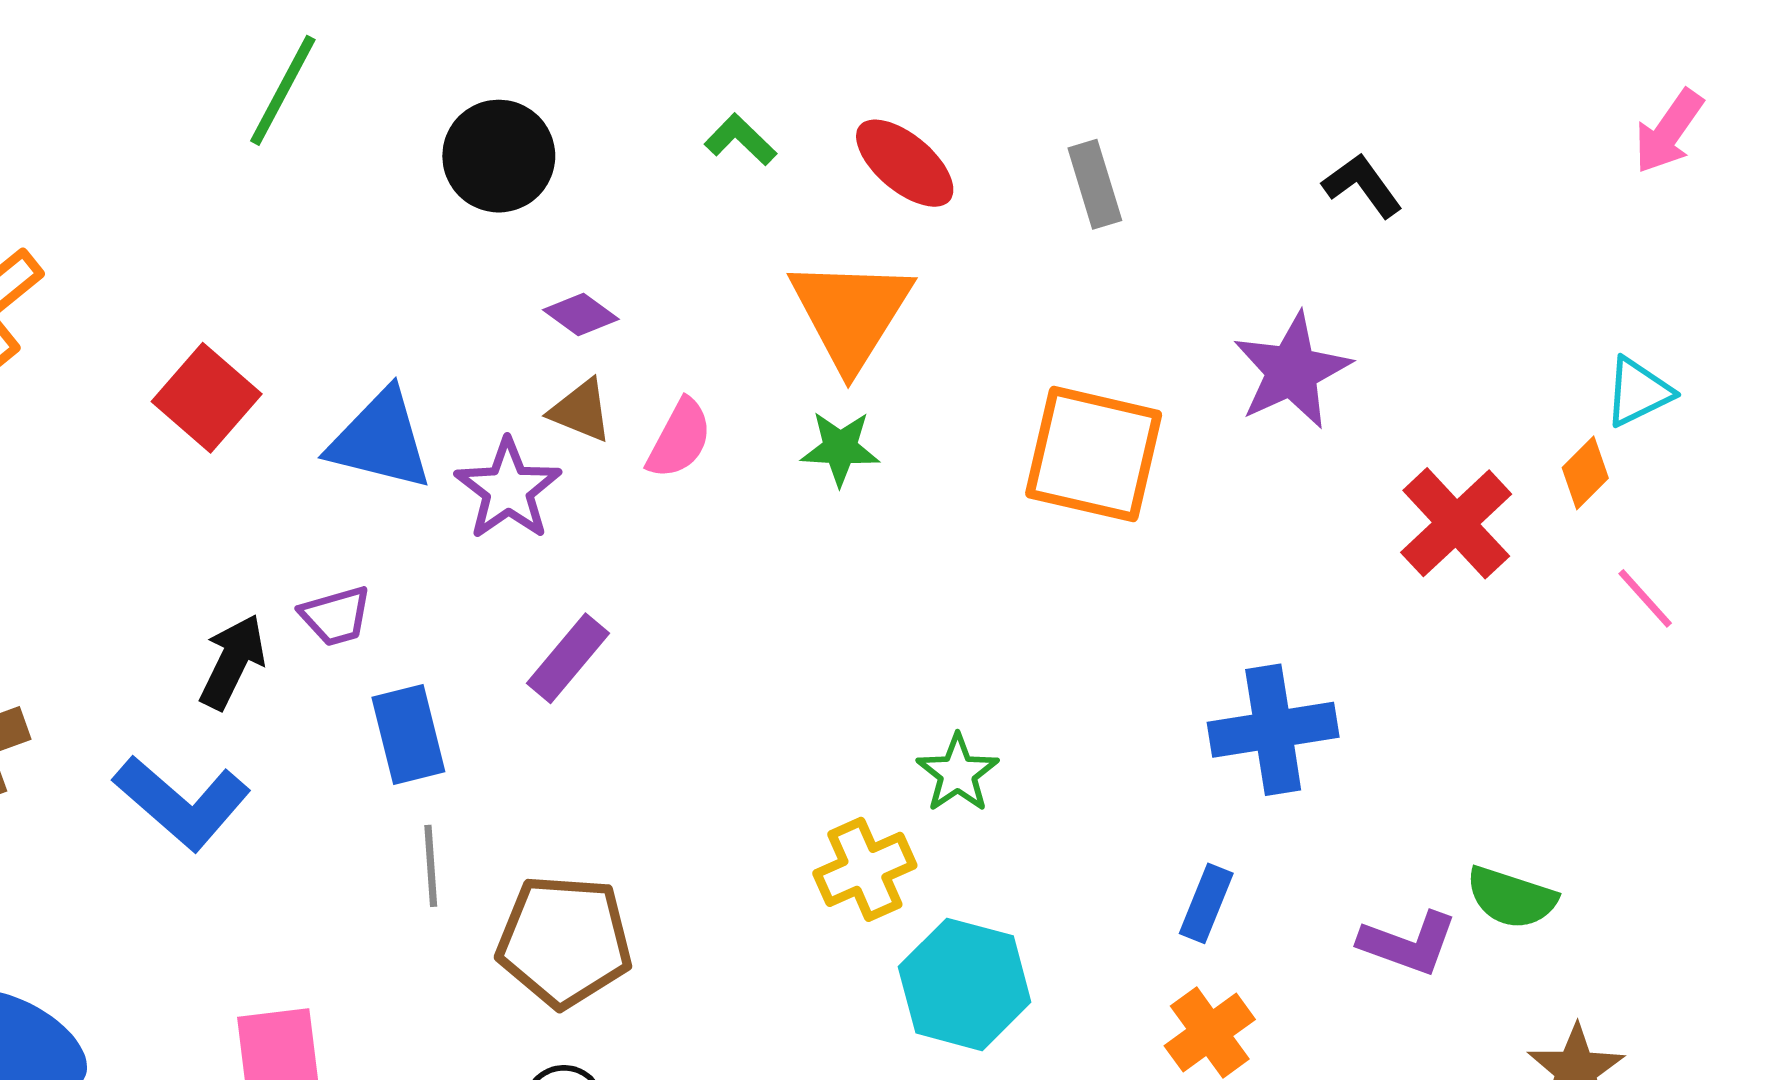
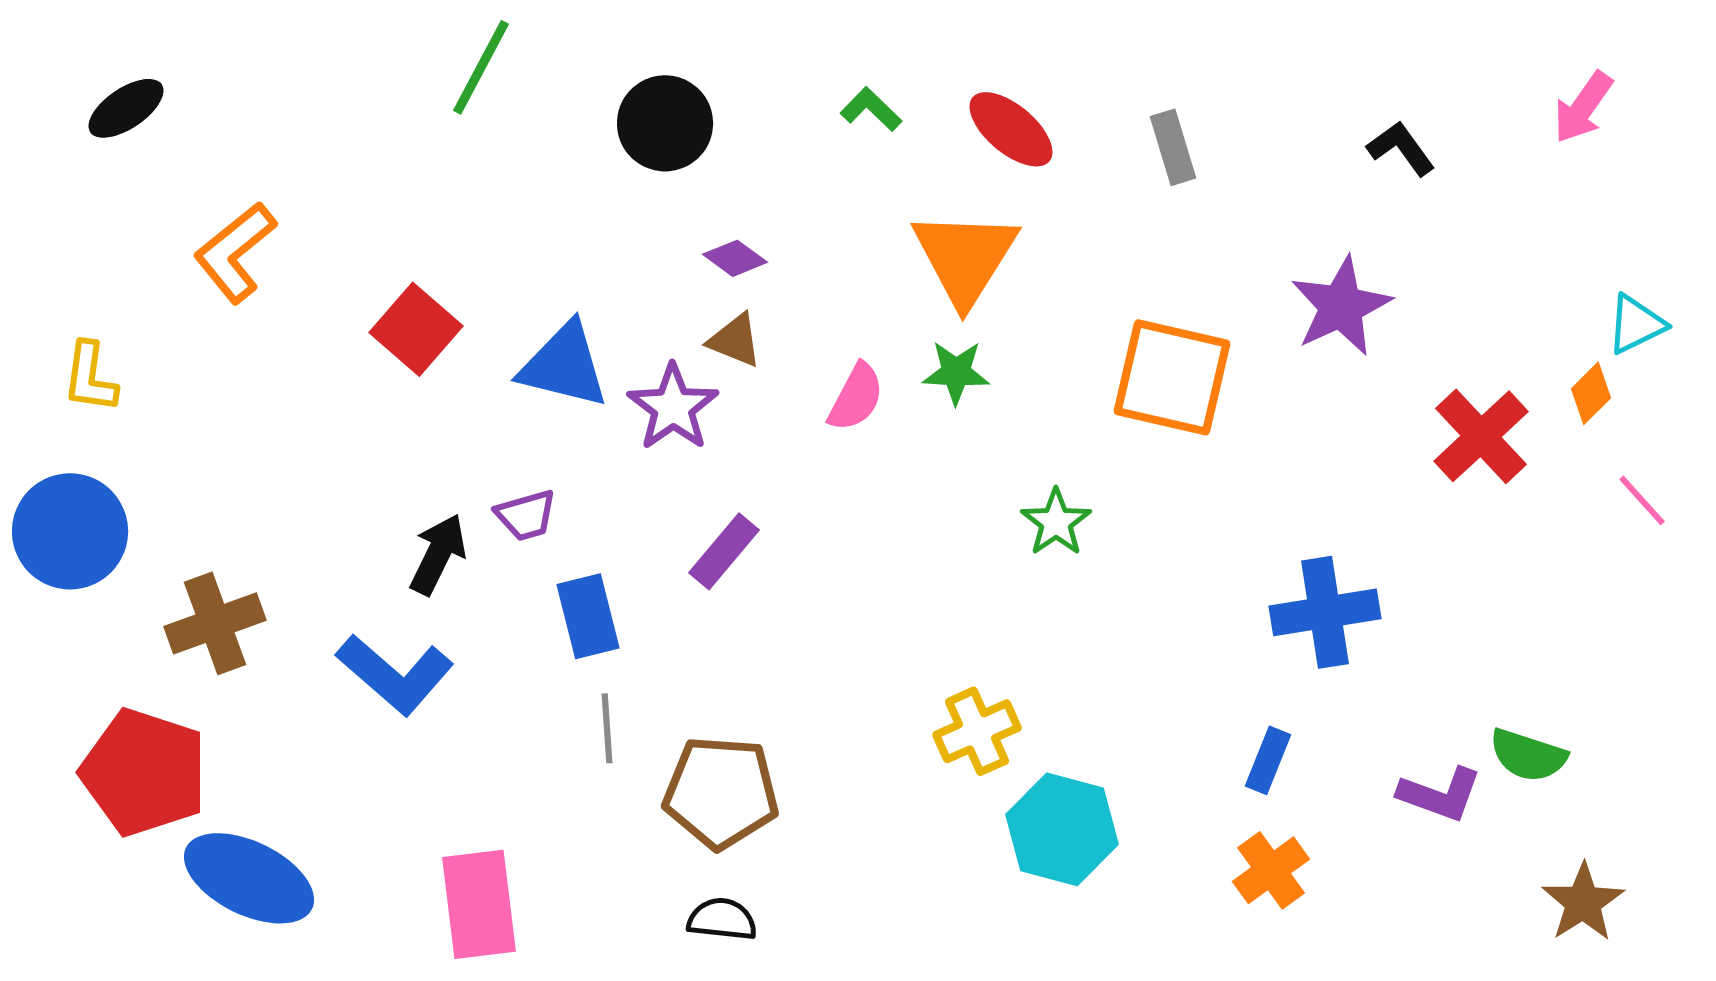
pink arrow: (1669, 131) -> (1583, 107), moved
pink semicircle: (679, 439) -> (856, 397), moved
green star: (958, 773) -> (1056, 522), moved

